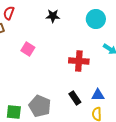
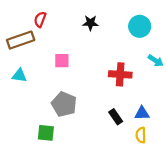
pink square: (28, 49) -> (62, 61), turned -32
gray pentagon: (40, 106) -> (64, 104), moved

